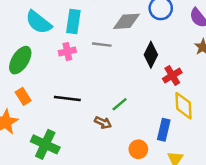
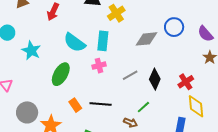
gray line: (102, 45) -> (130, 75), moved, turned -35
black diamond: (151, 55) -> (155, 79), moved
orange rectangle: (23, 96) -> (75, 105), moved

